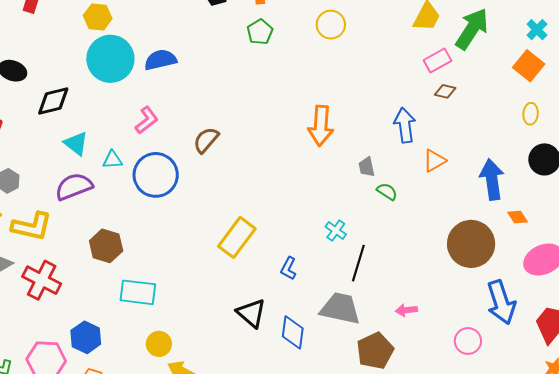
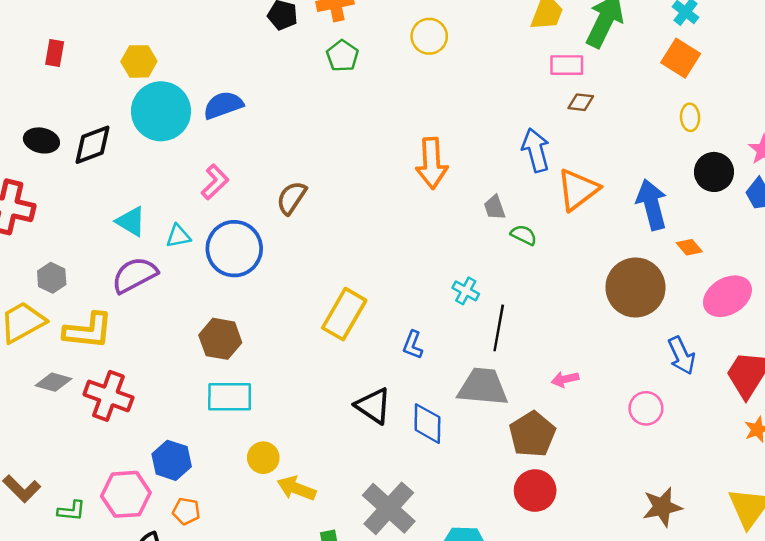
pink rectangle: (438, 61) -> (567, 65), turned 36
black diamond: (53, 101) -> (93, 145), moved
orange triangle: (434, 161) -> (578, 190), size x1.5
brown hexagon: (106, 246) -> (220, 339), moved
blue arrow: (501, 302) -> (681, 355), size x0.7

